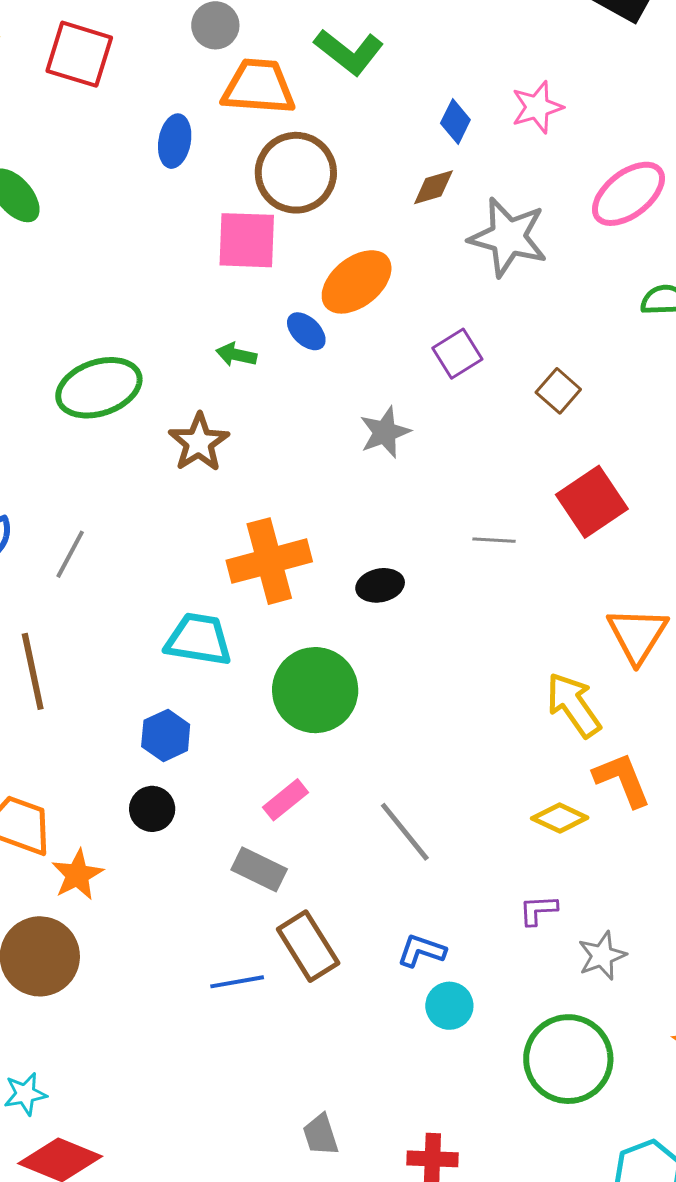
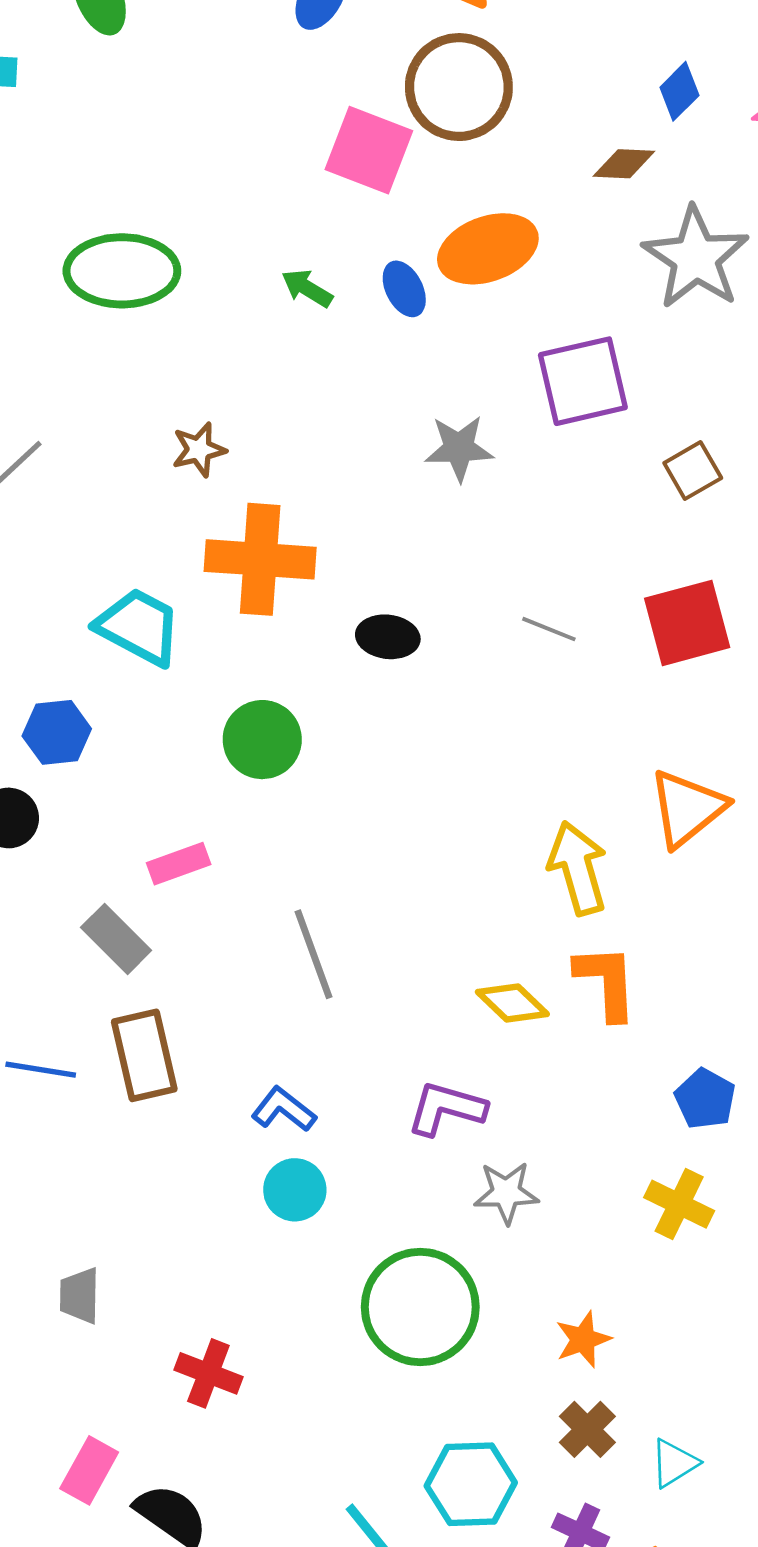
purple square: (457, 354) -> (583, 381), size x1.5
brown star: (199, 442) -> (199, 450), moved, size x0.7
green circle: (315, 690) -> (262, 740), size x0.7
purple L-shape: (538, 910) -> (446, 1109), size x1.5

